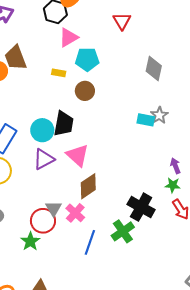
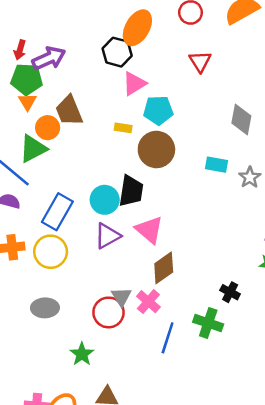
brown circle: (85, 91) -> (156, 149), size x1.5
cyan rectangle: (146, 120) -> (216, 165), moved
black cross: (141, 207) -> (230, 292), size x0.6
green cross: (123, 231) -> (208, 323), turned -35
green star: (30, 241) -> (82, 354), moved

